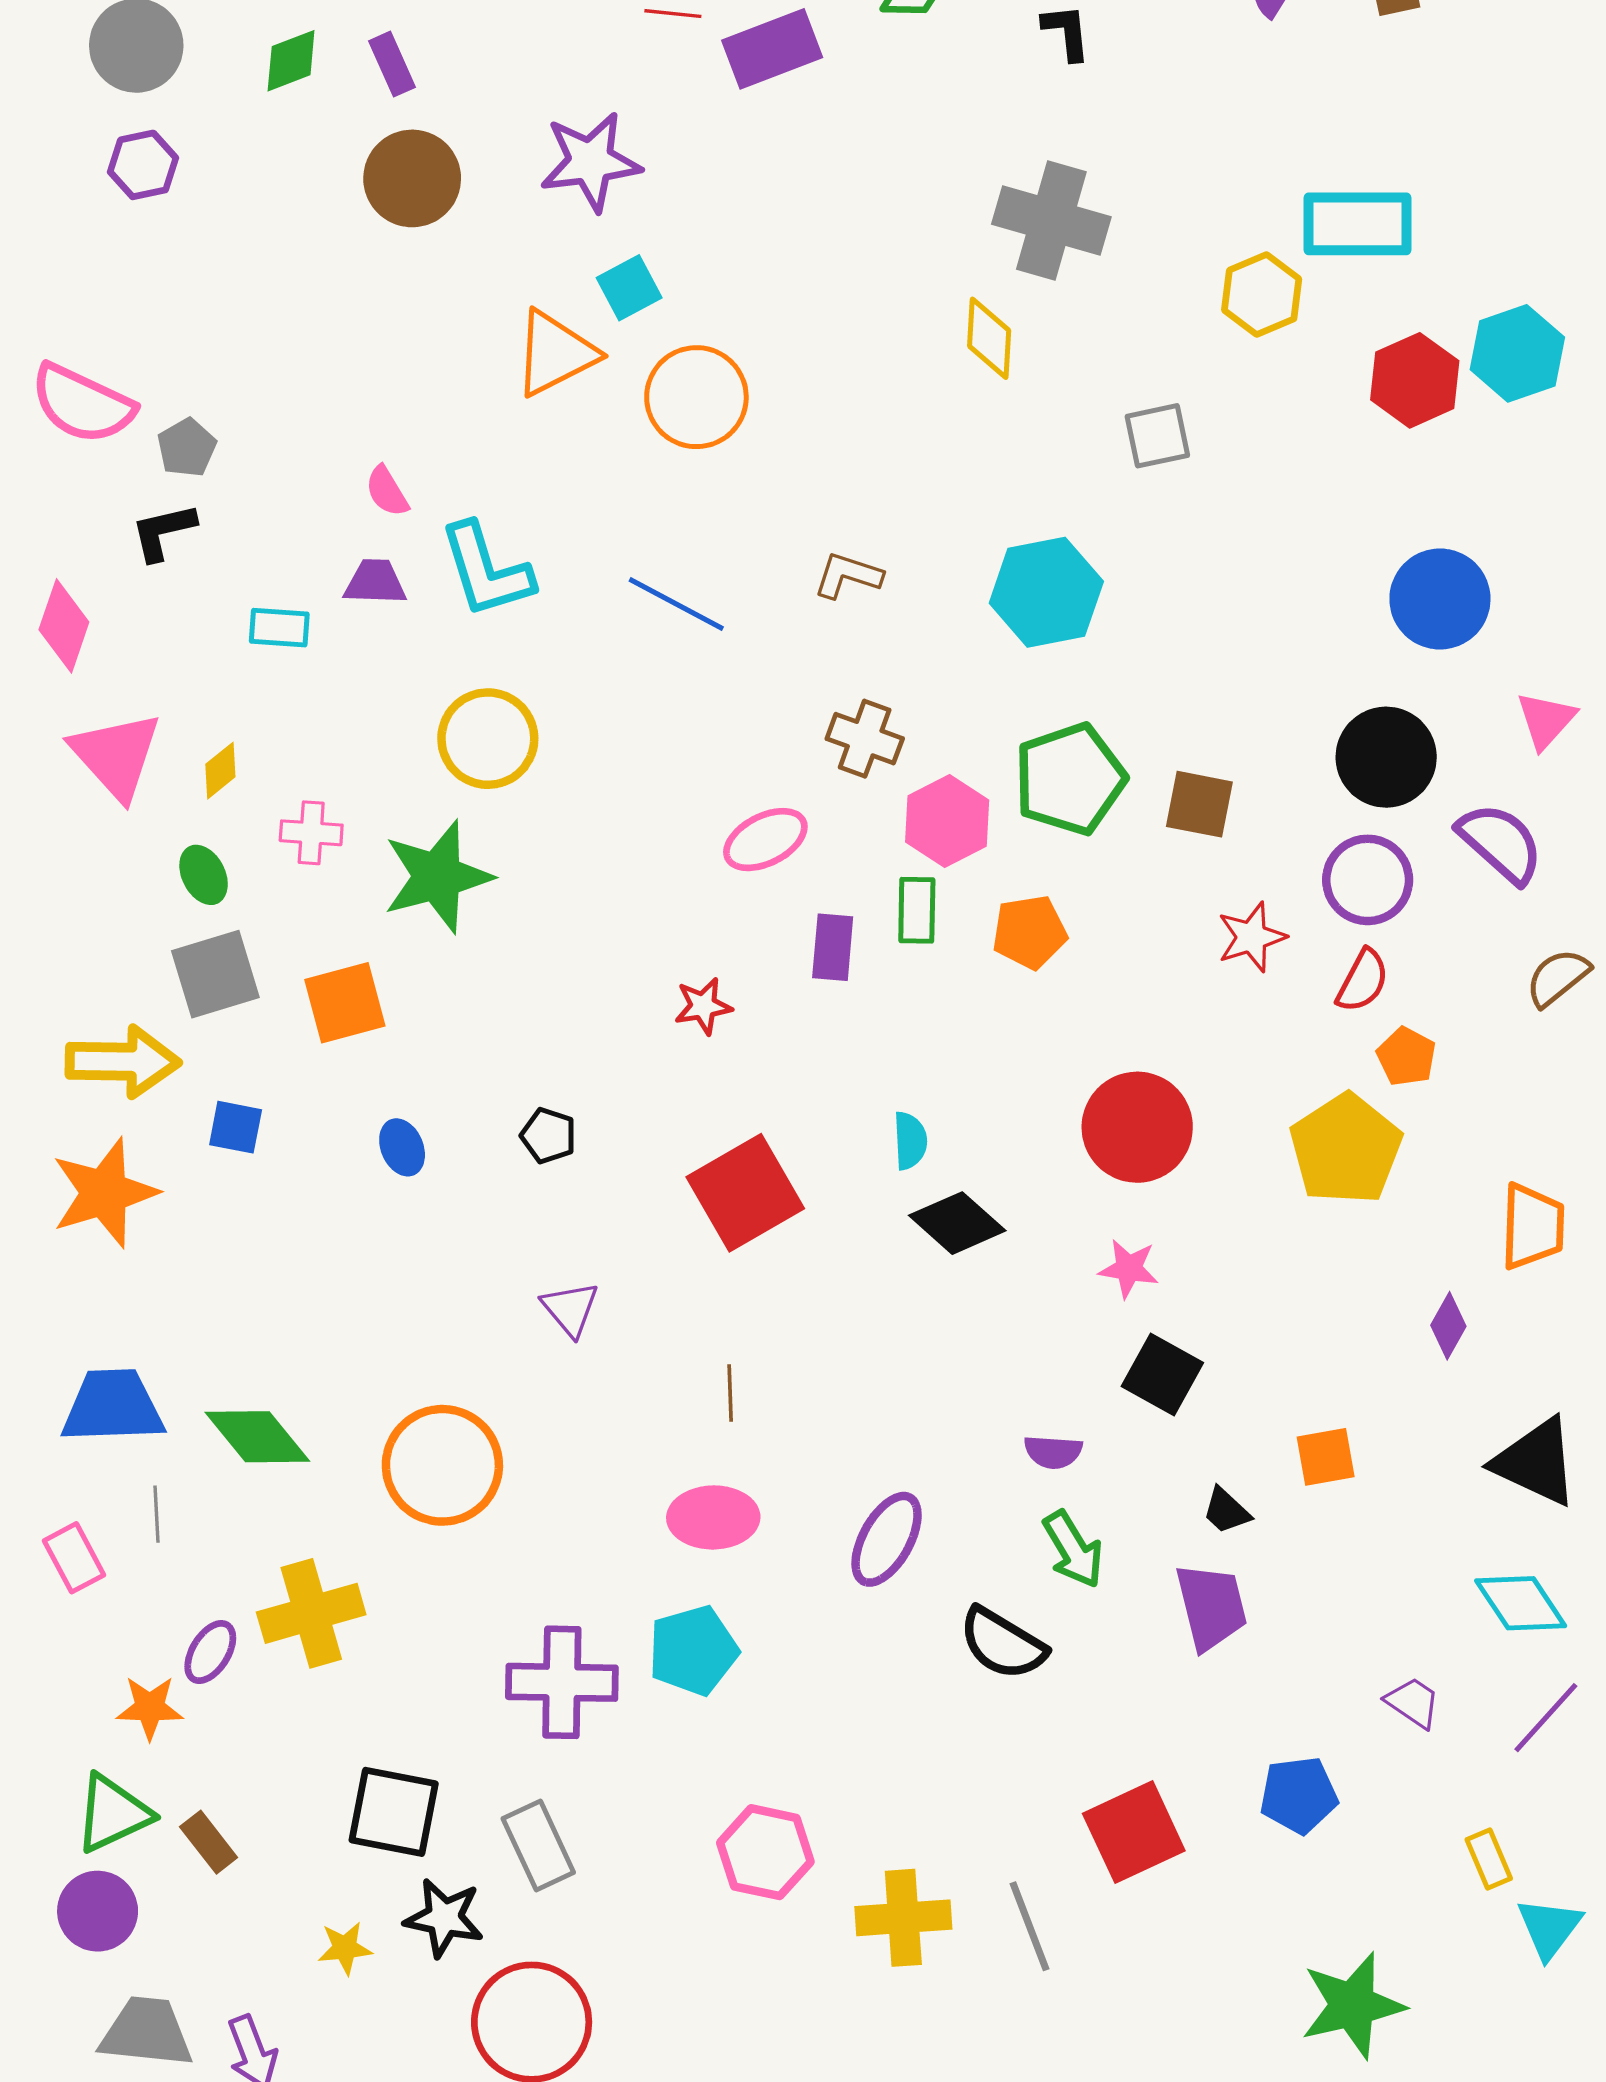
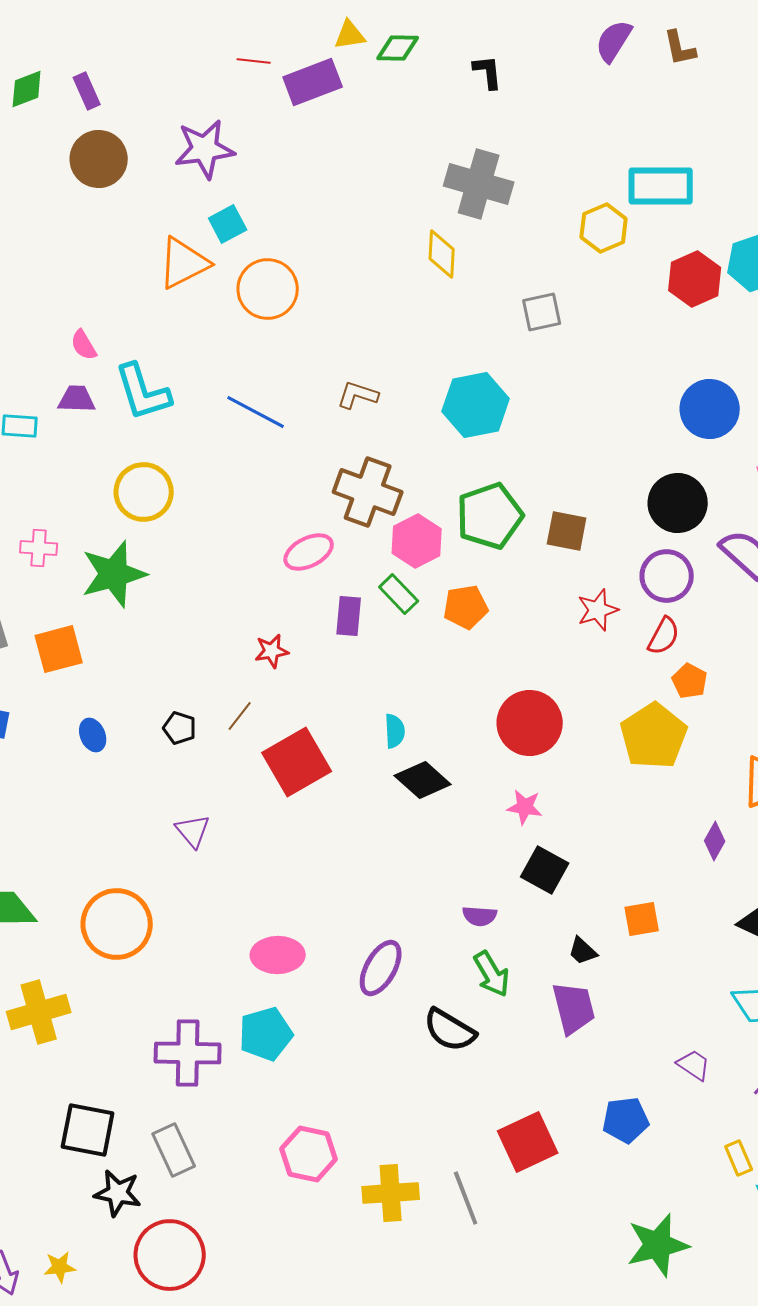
brown cross: (865, 739) -> (368, 492), size x1.5
green rectangle: (917, 910) -> (399, 594), turned -45
brown line: (730, 1393) -> (240, 716), moved, turned 40
yellow star: (345, 1948) -> (60, 1267), moved

